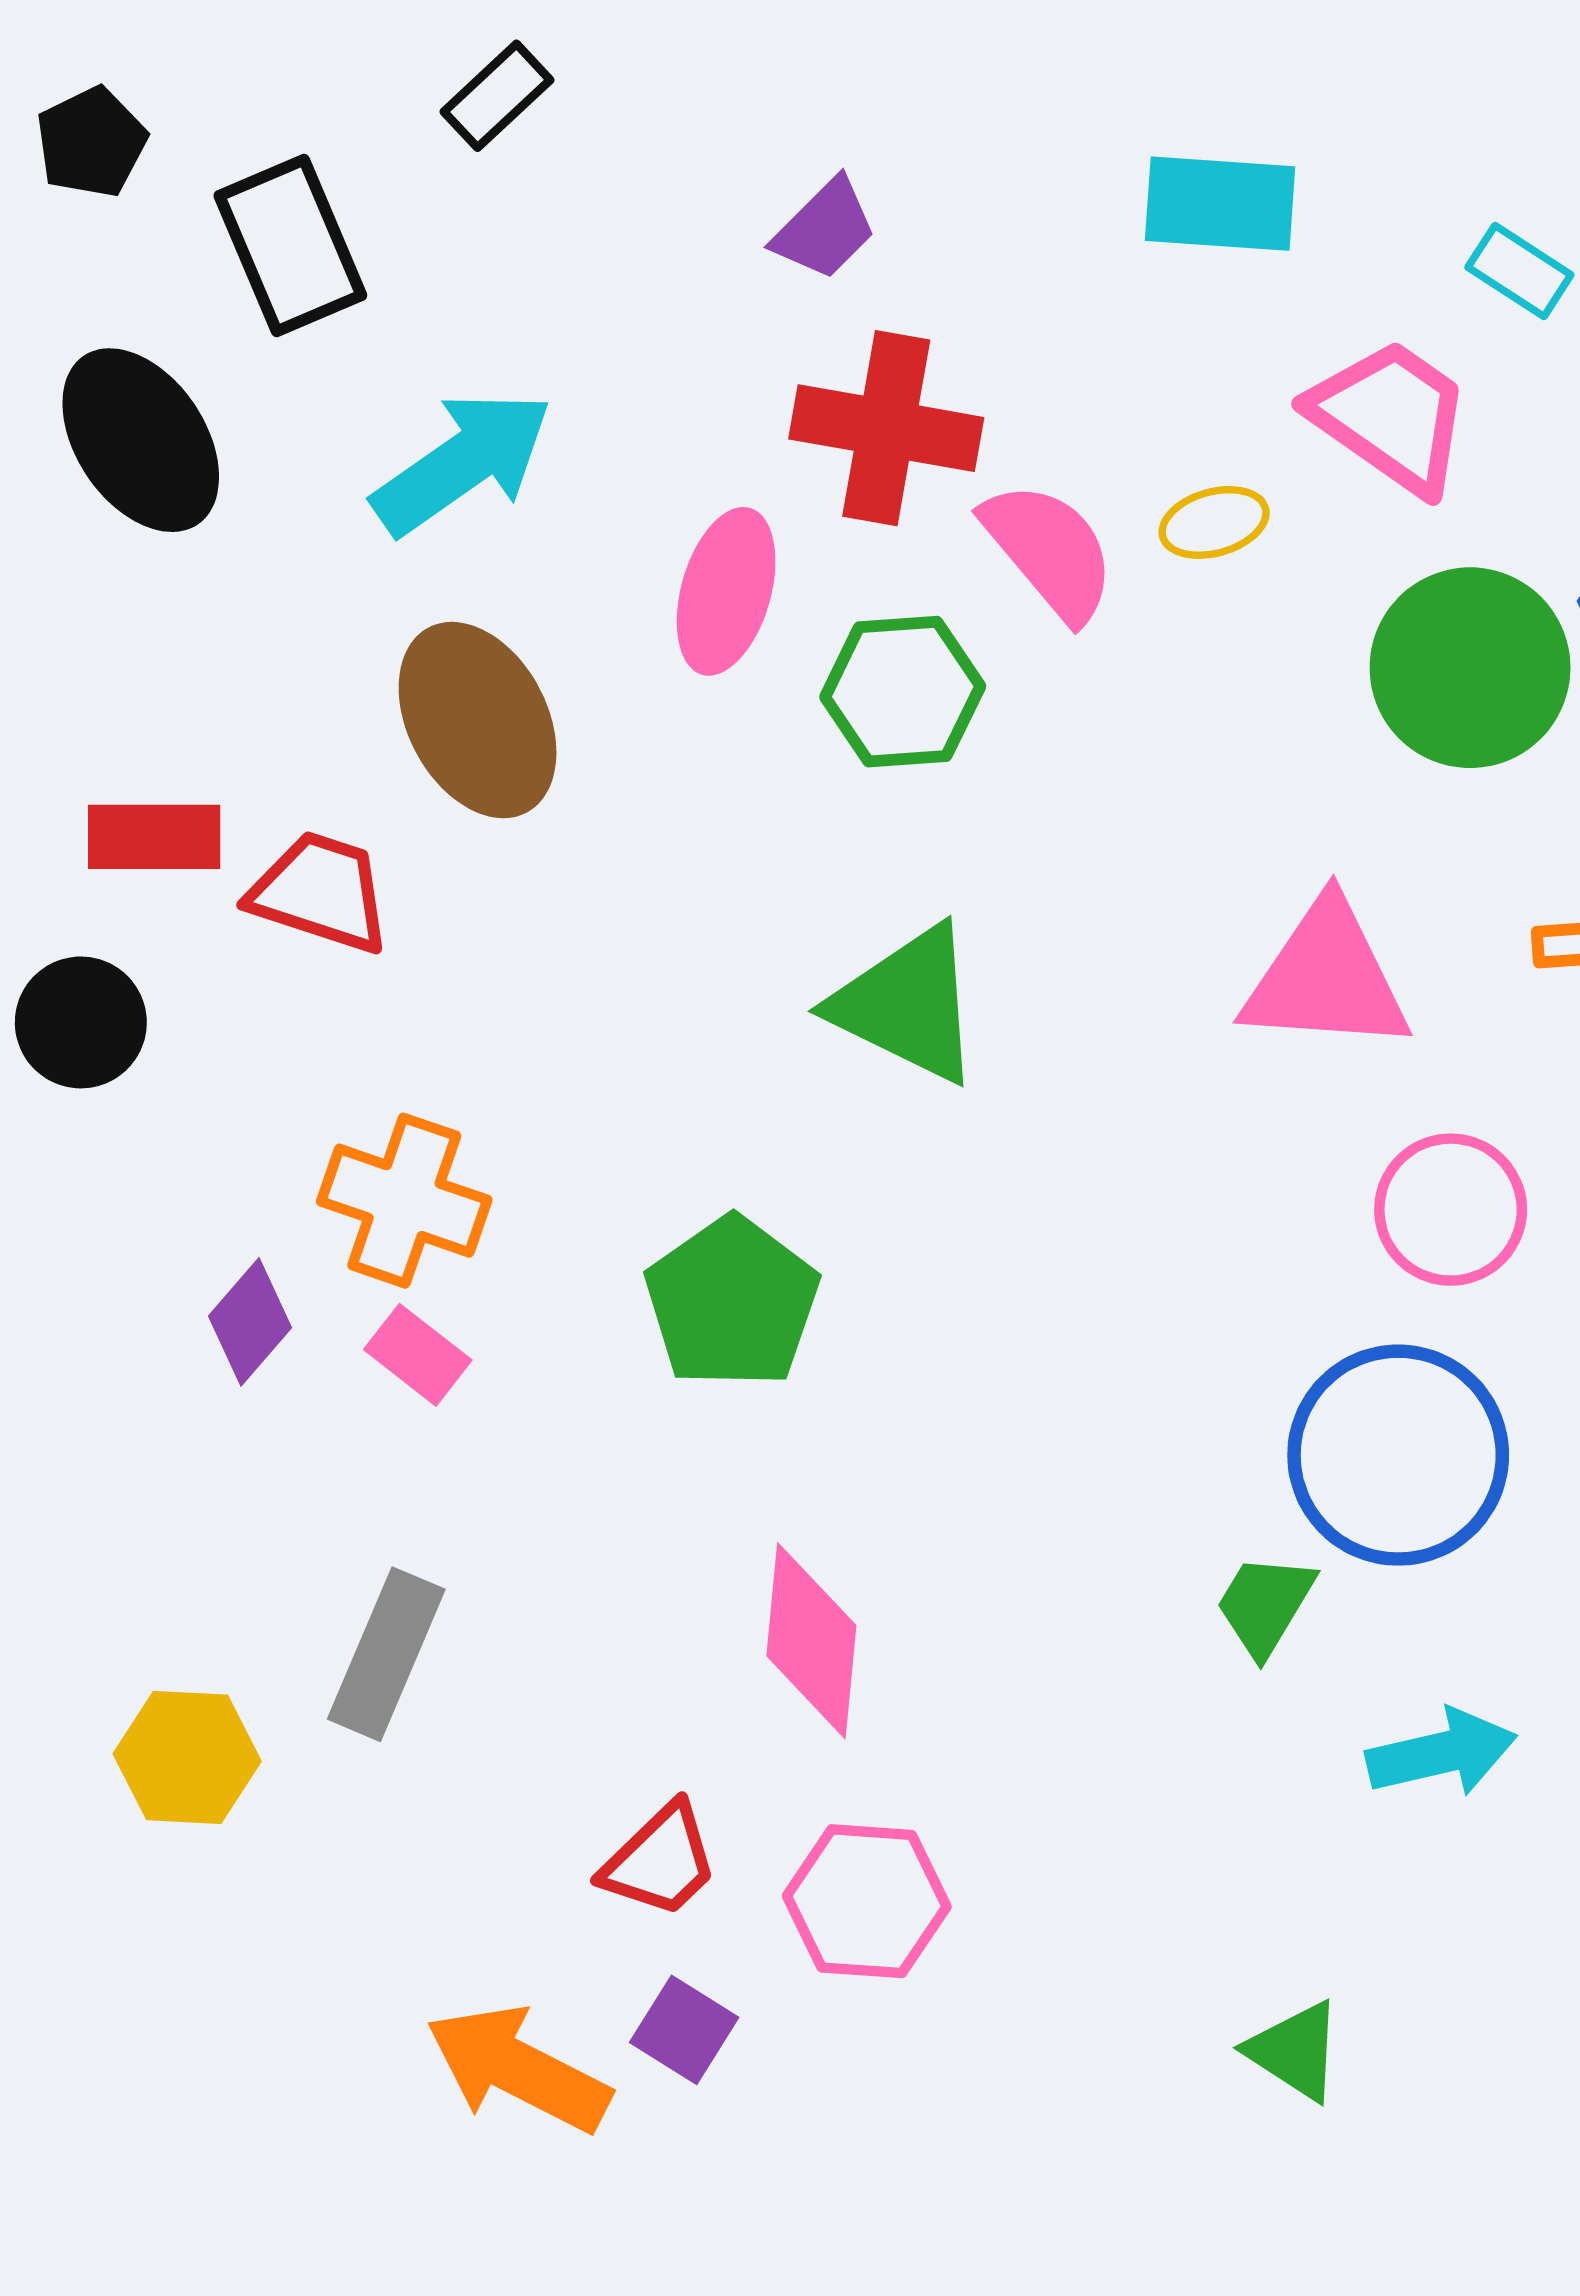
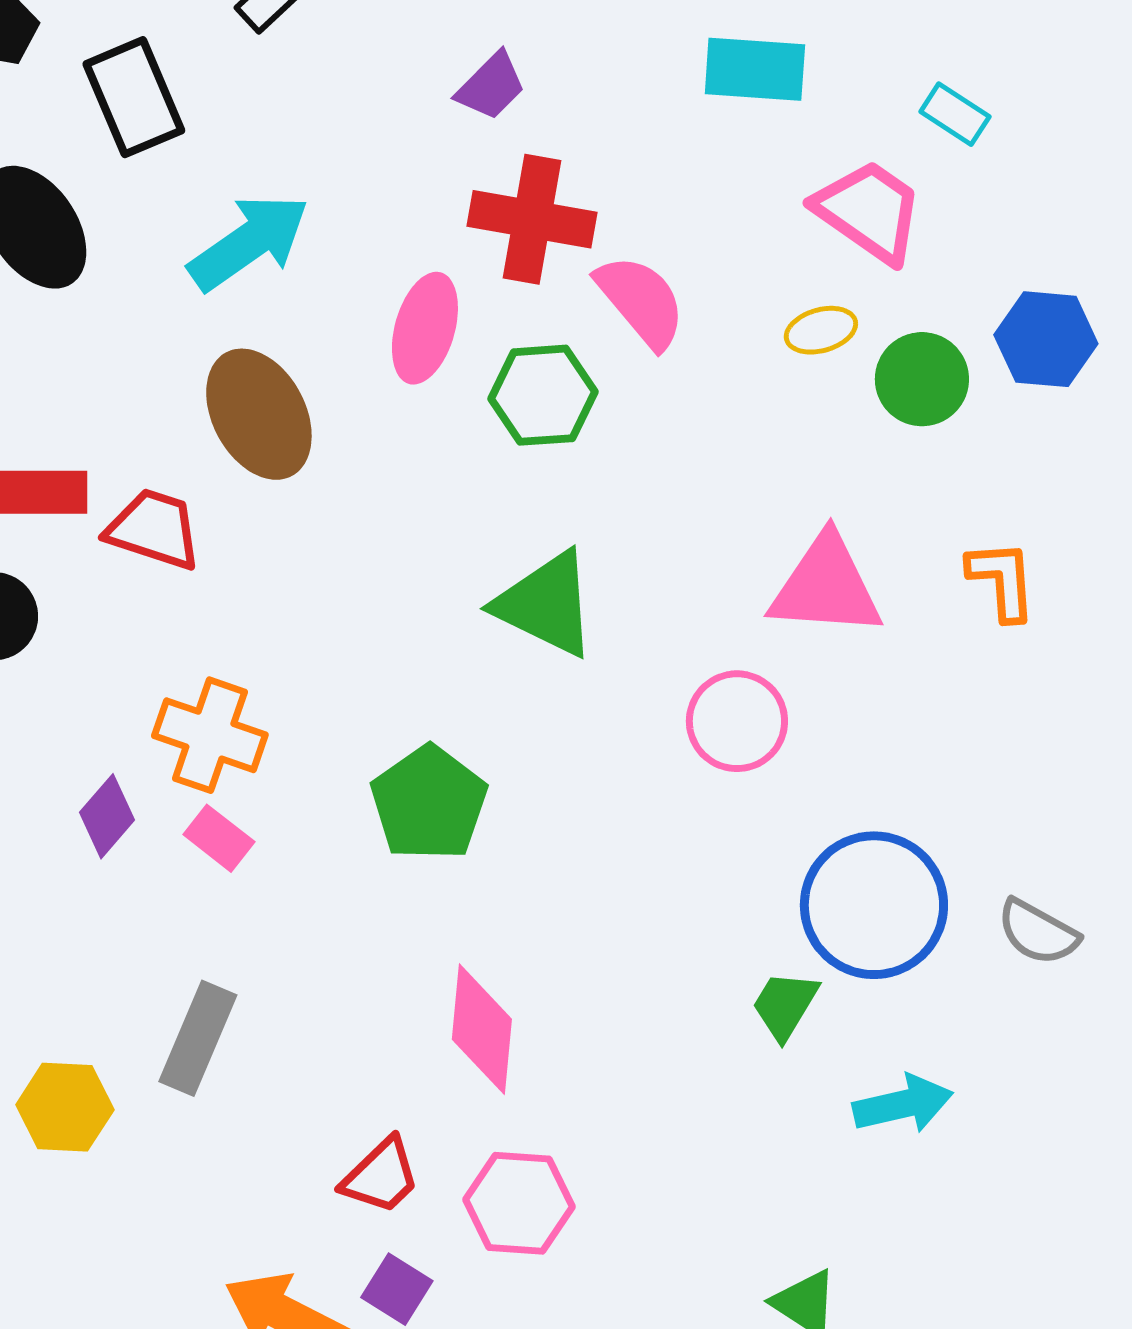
yellow ellipse: (1214, 522) -> (821, 330), moved
green circle: (1470, 668) -> (922, 379), size x0.7
pink circle: (1451, 1210) -> (737, 721), moved

